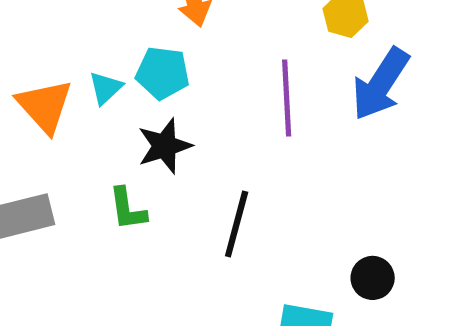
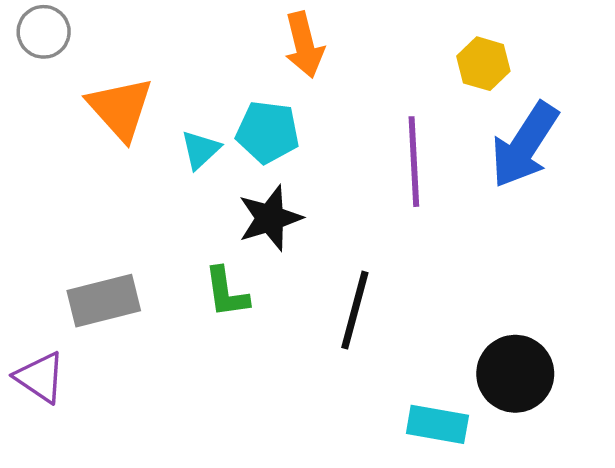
orange triangle: (45, 106) -> (120, 108), moved
black circle: (373, 278) -> (515, 374), size x1.5

